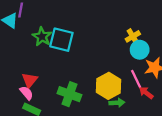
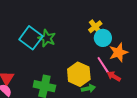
green star: (42, 37) -> (47, 38), moved
cyan square: (61, 40) -> (31, 38), turned 30

